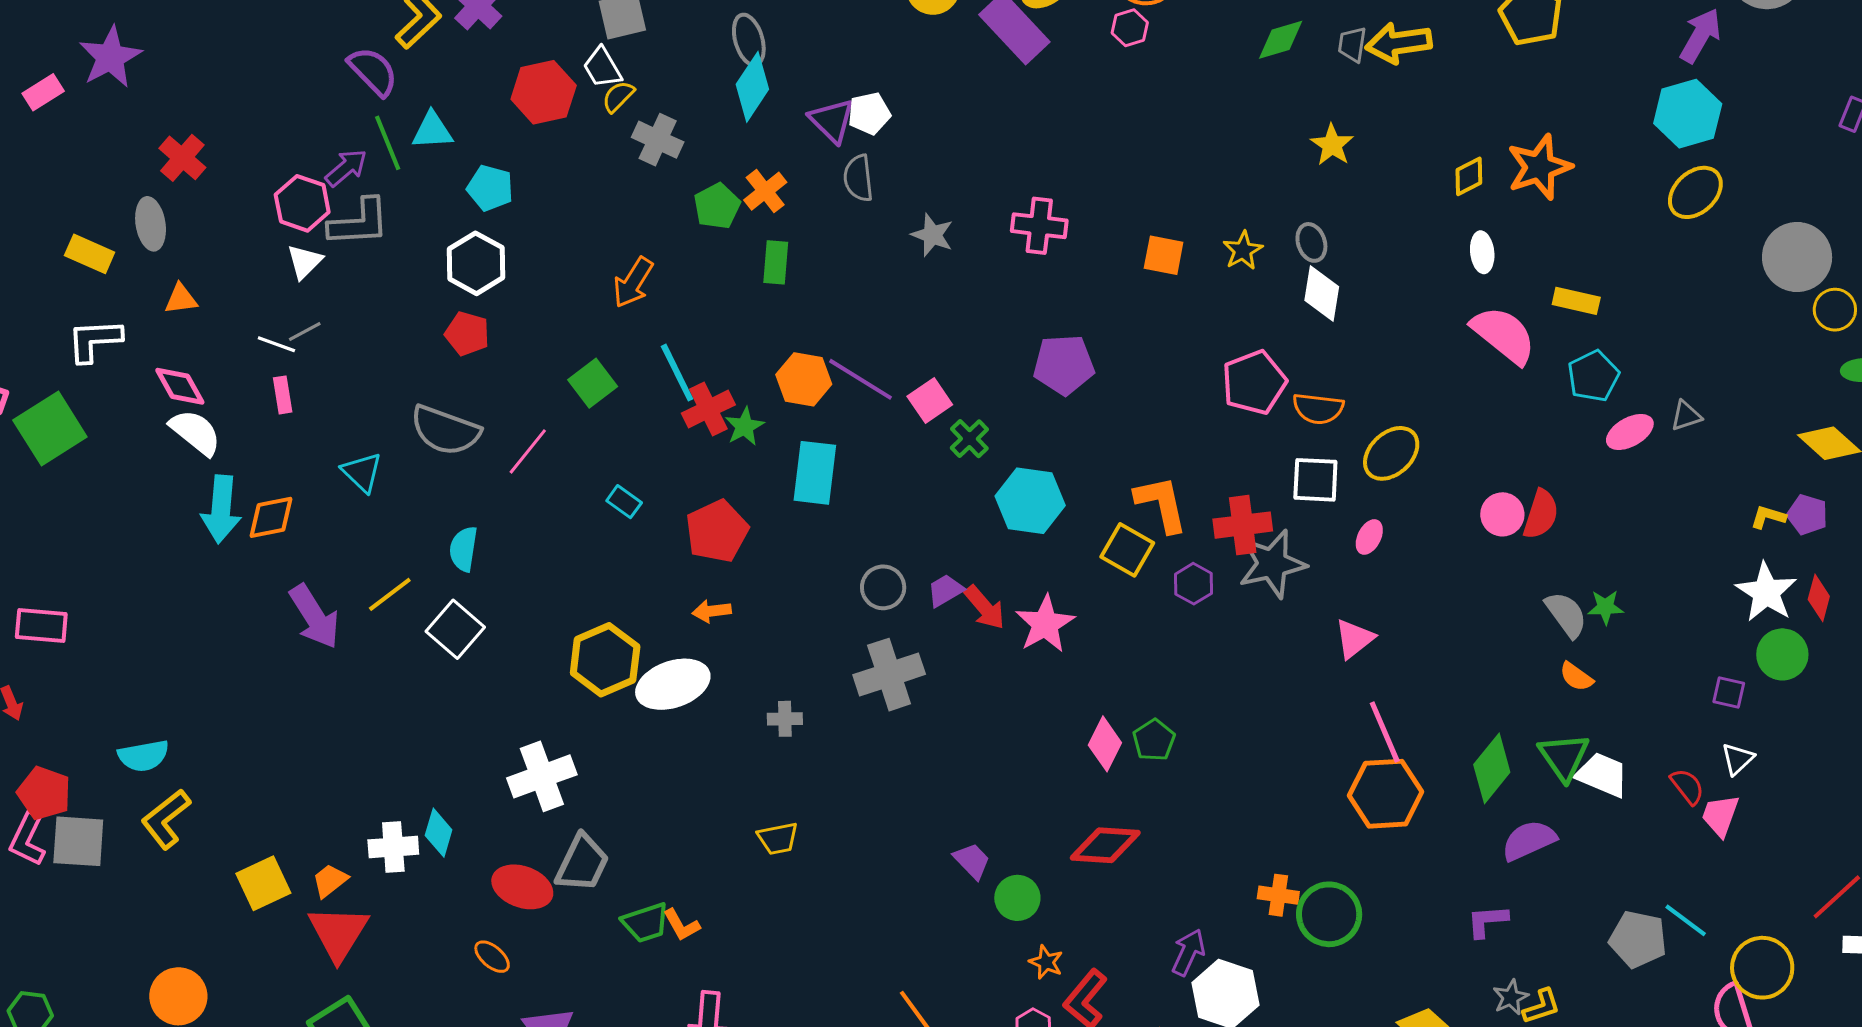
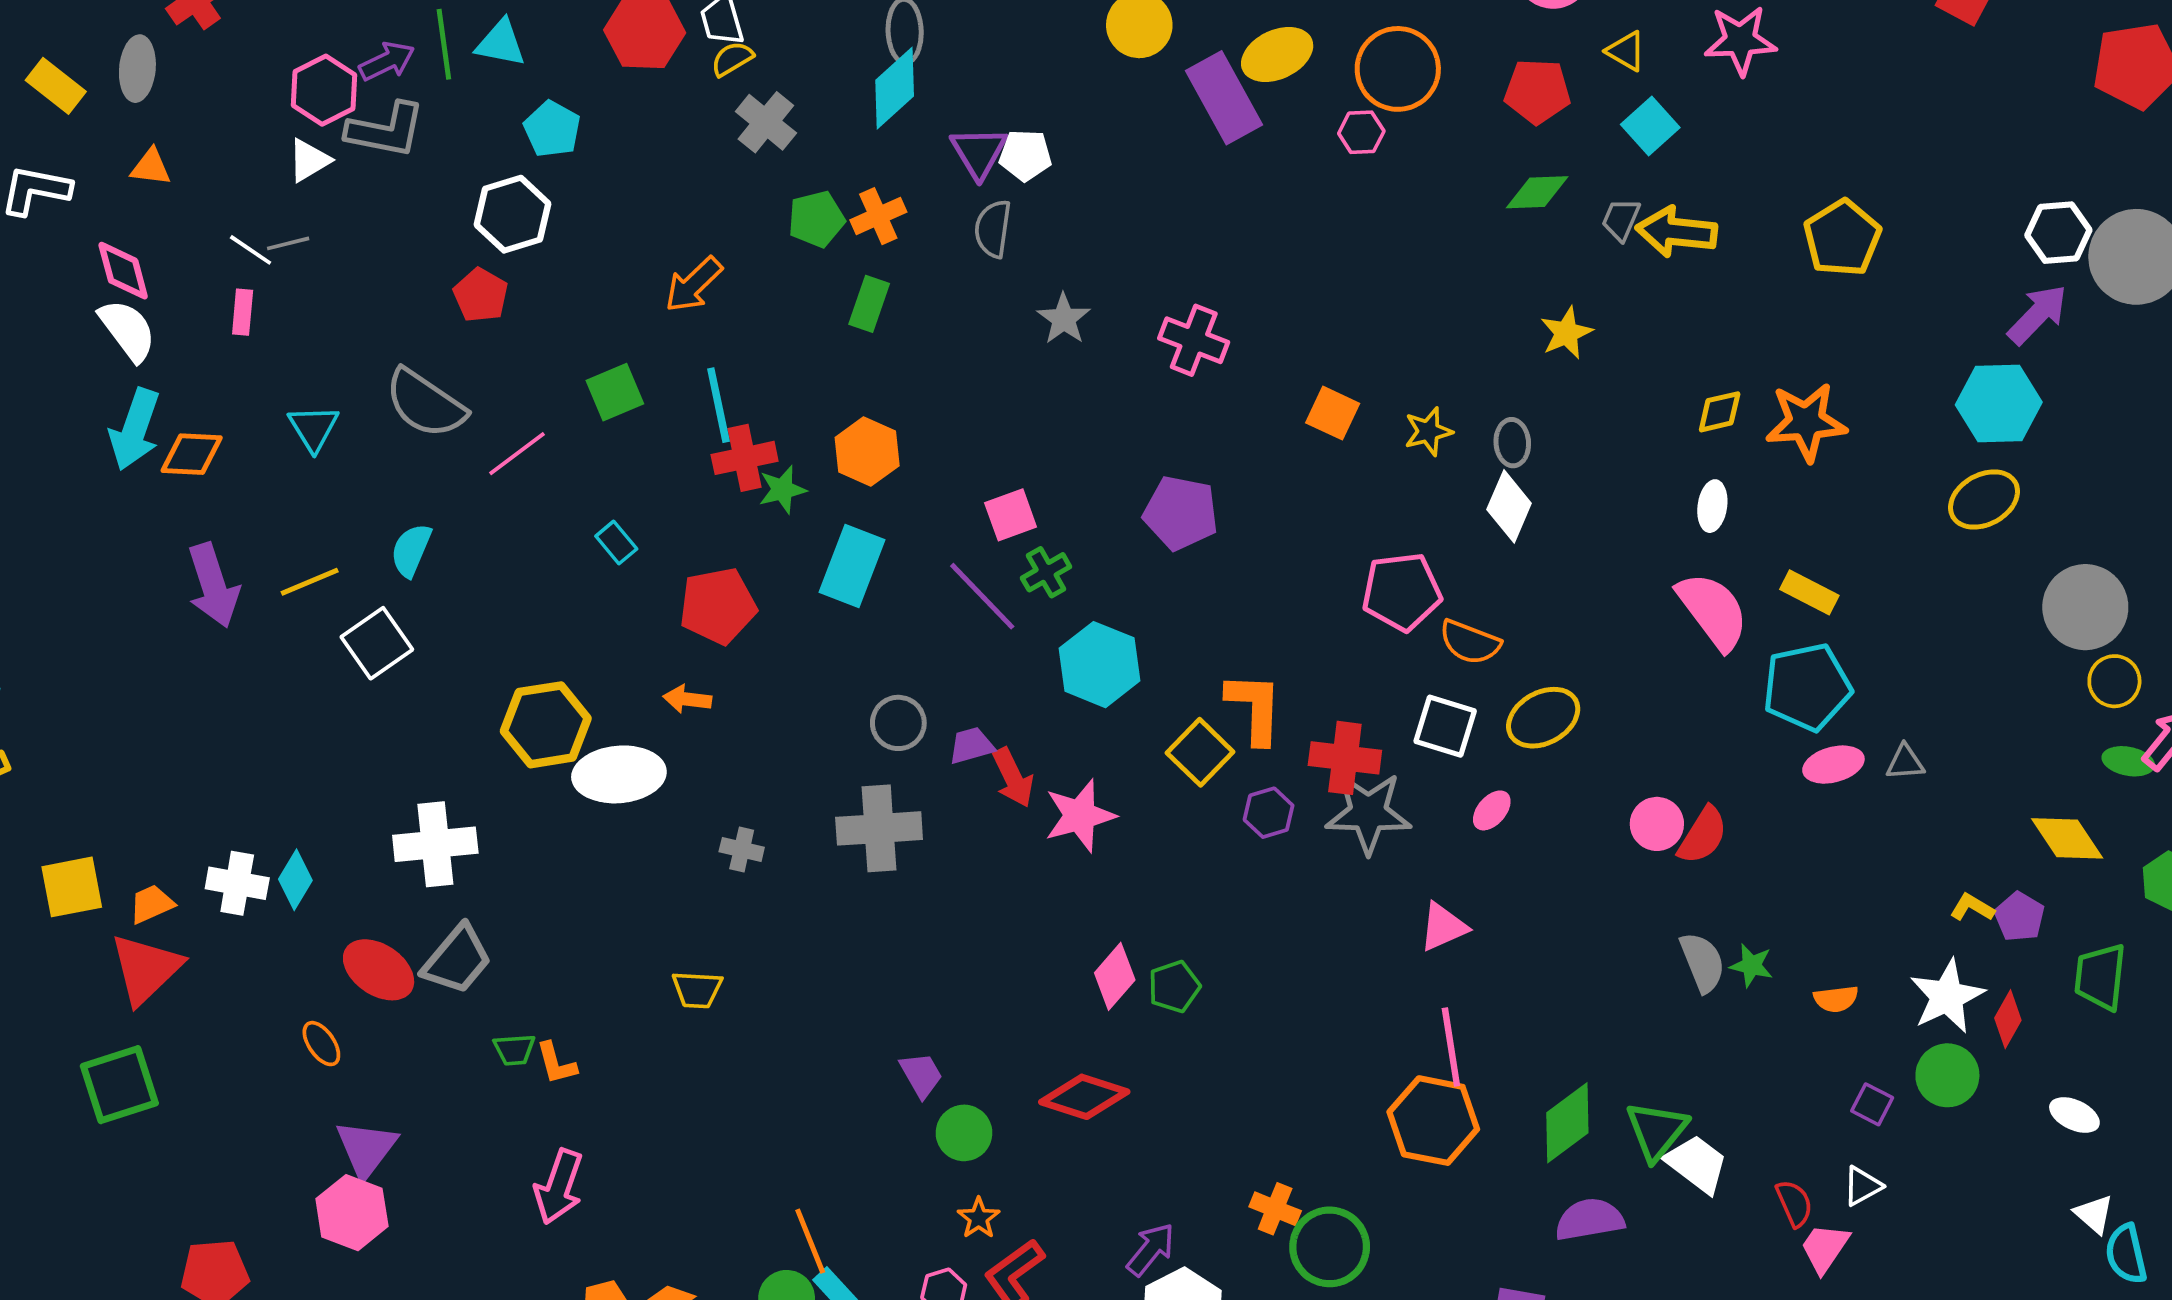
cyan pentagon: (1593, 376) -> (1807, 687), size x1.4
purple line: (861, 379) -> (982, 596), moved
orange semicircle: (1576, 677) -> (1836, 999), moved, turned -57
green trapezoid: (646, 923) -> (514, 1050), size x0.7

